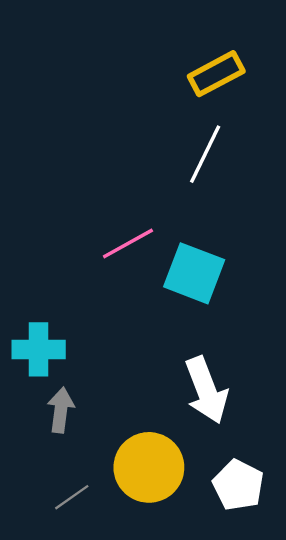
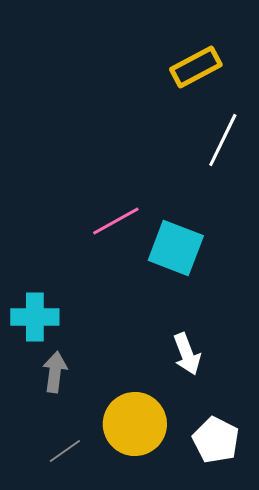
white line: (205, 154) -> (223, 140), moved
white arrow: (206, 390) -> (187, 354), size x0.7

